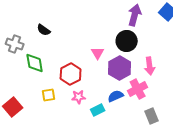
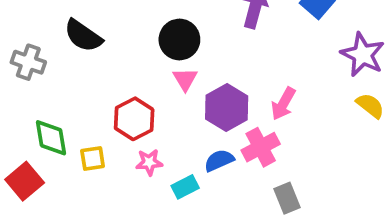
black semicircle: (44, 30) -> (83, 36), size x1.5
black circle: (127, 41) -> (179, 40), moved
green diamond: (35, 63) -> (51, 138), moved
pink arrow: (150, 66) -> (283, 104), turned 36

